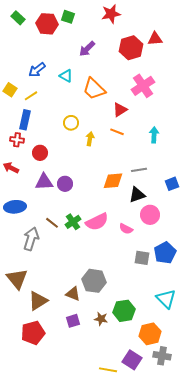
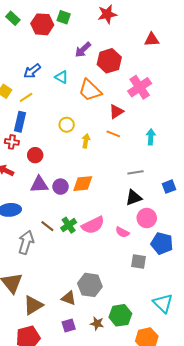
red hexagon: (131, 48) -> (109, 61), moved
orange diamond: (113, 181) -> (83, 184), moved
blue pentagon: (165, 253) -> (162, 243), moved, turned -30

